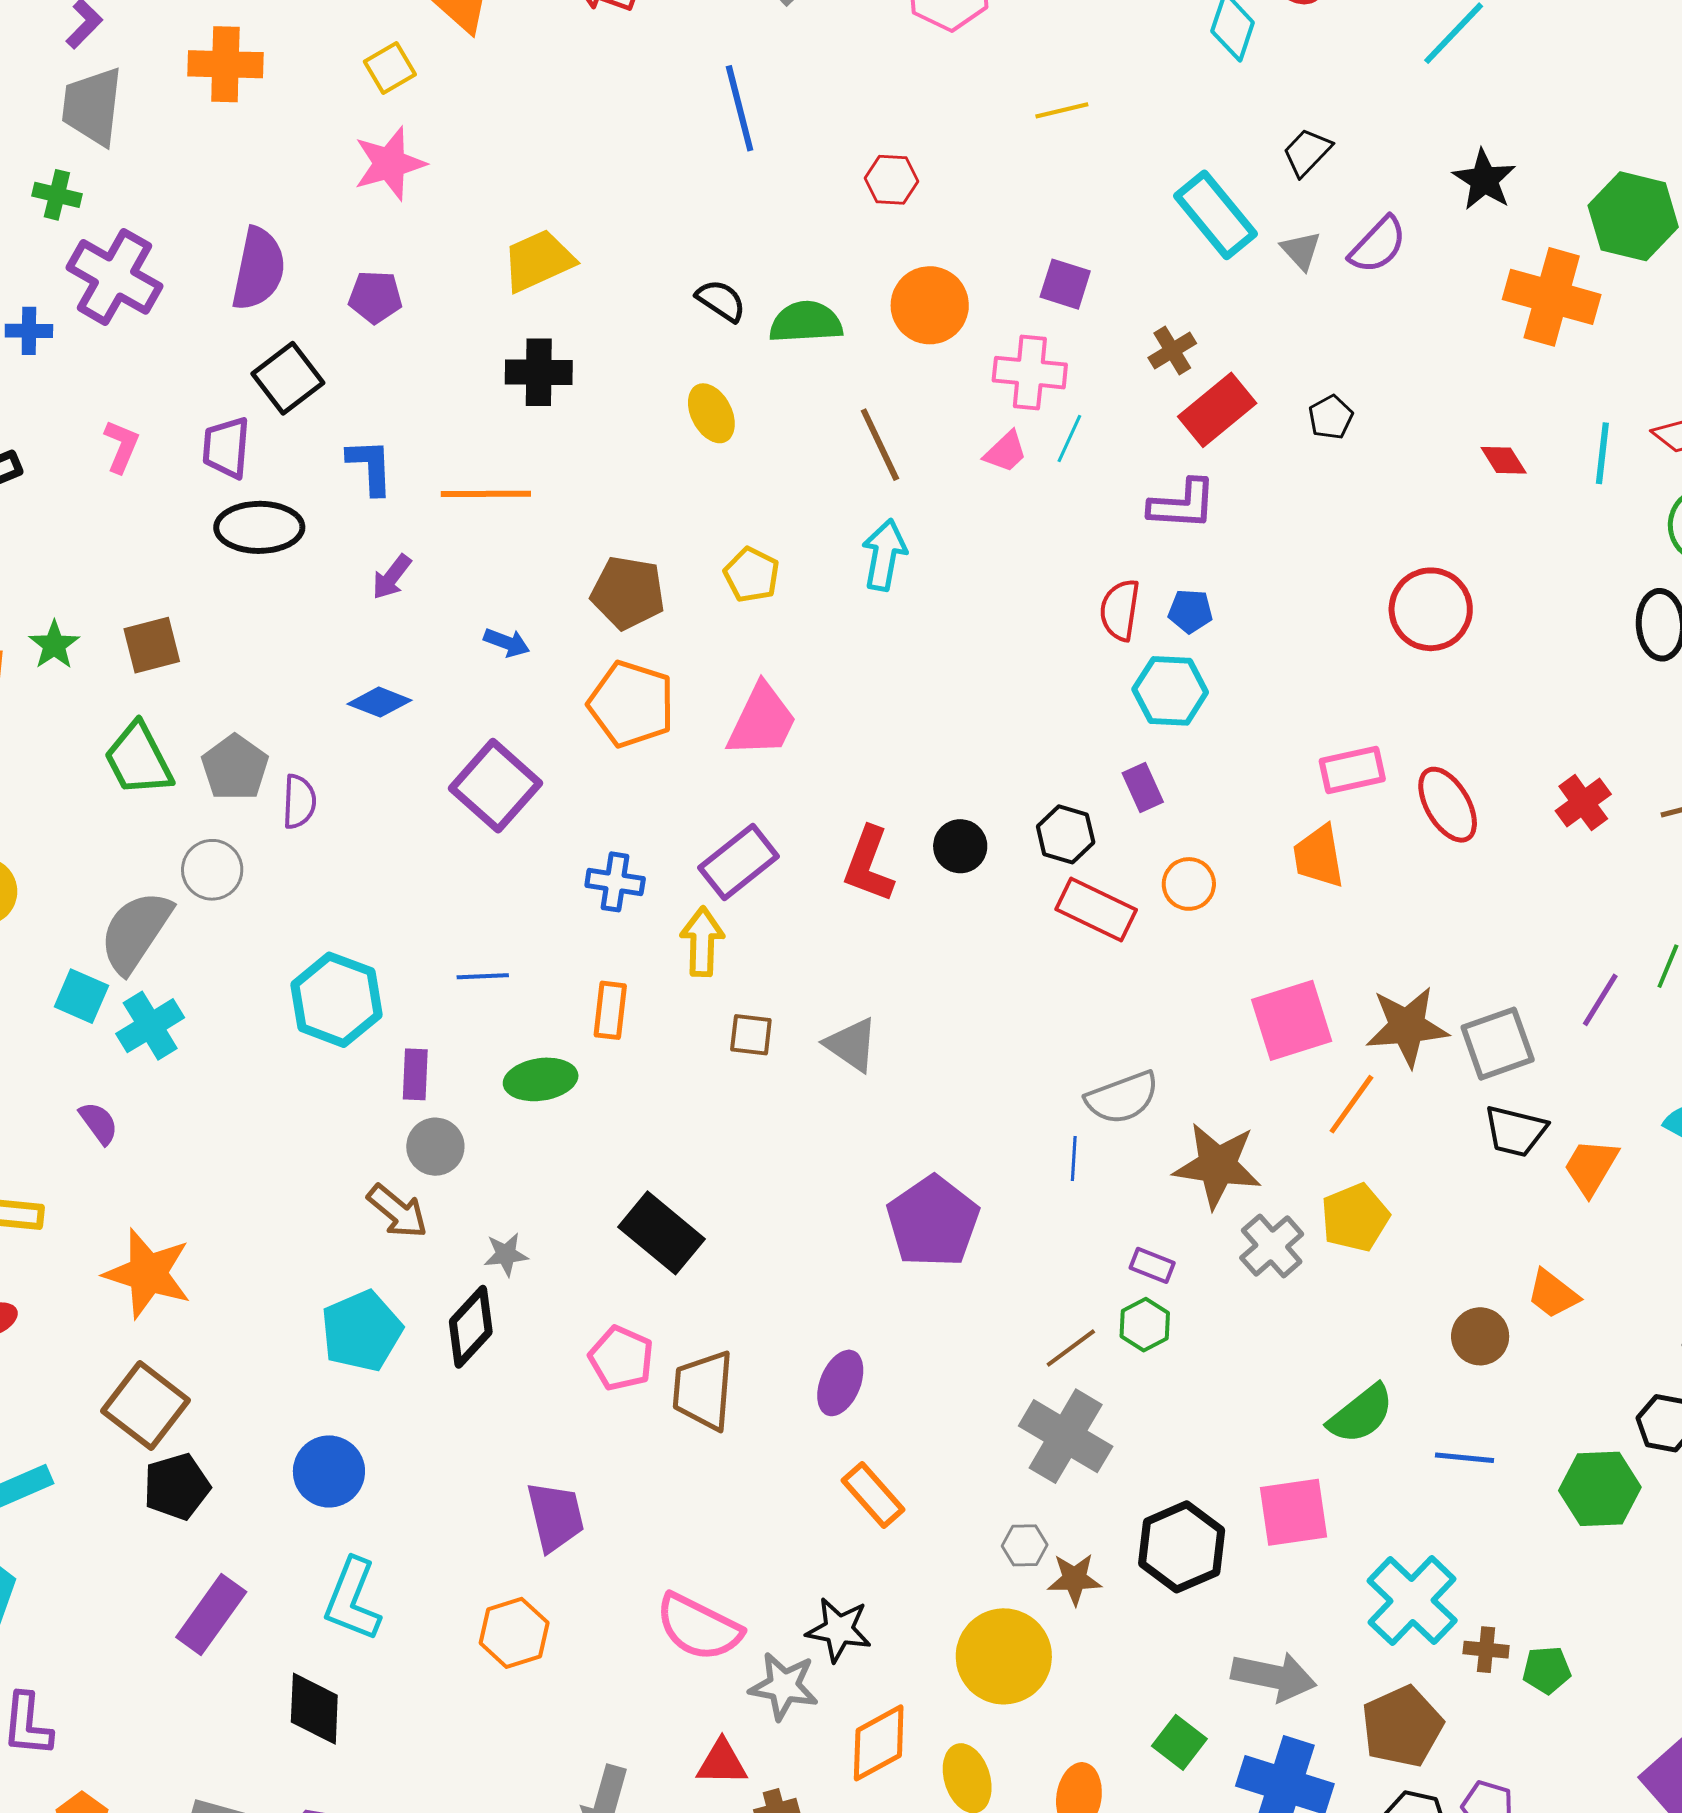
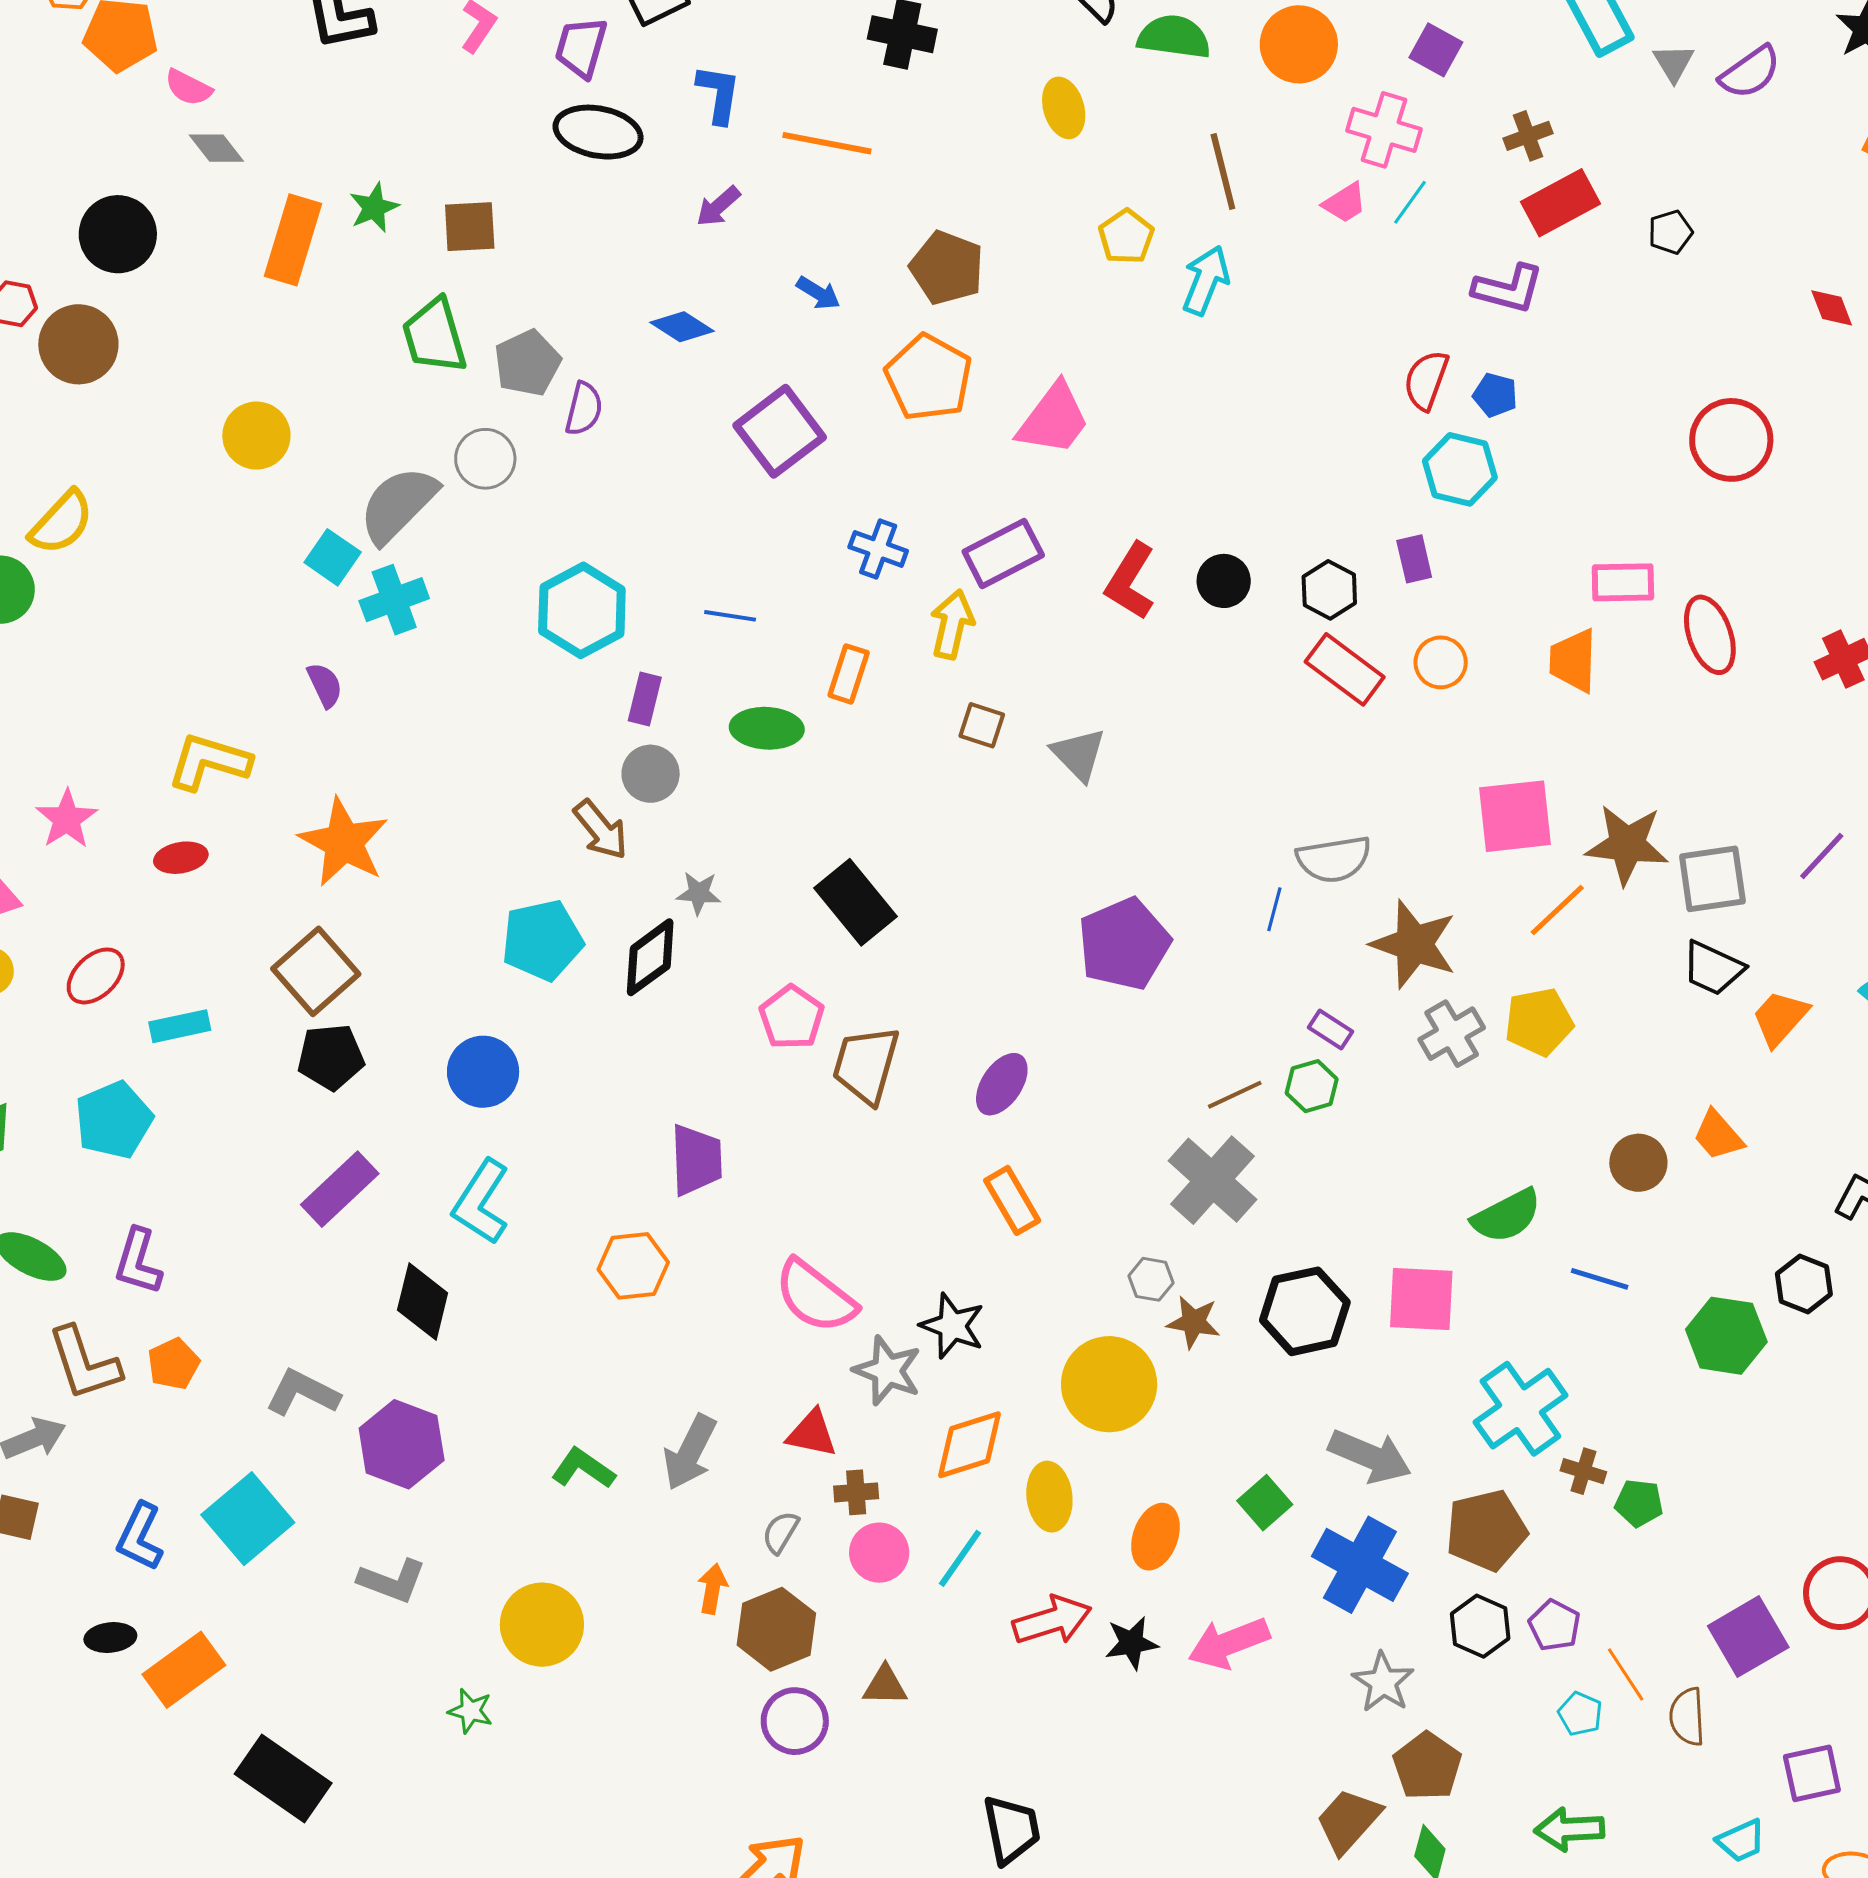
yellow pentagon: (752, 575) -> (1126, 237), moved

